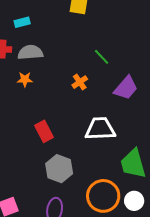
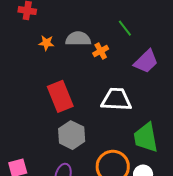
gray semicircle: (30, 52) -> (78, 39), moved
red rectangle: (44, 131) -> (60, 96), size x1.4

